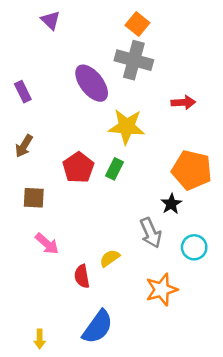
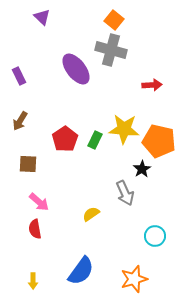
yellow star: (127, 127) -> (124, 129), moved
cyan circle: (194, 247) -> (155, 236), moved
red semicircle: (82, 276) -> (35, 229), moved
orange star: (162, 290) -> (134, 279), moved

